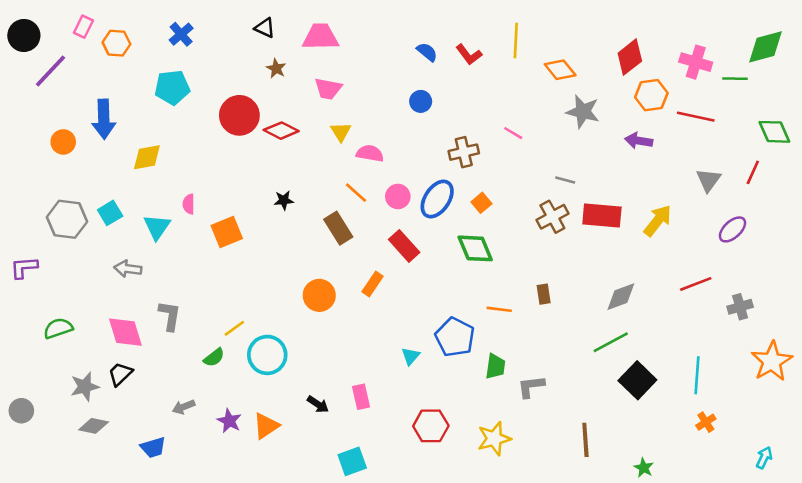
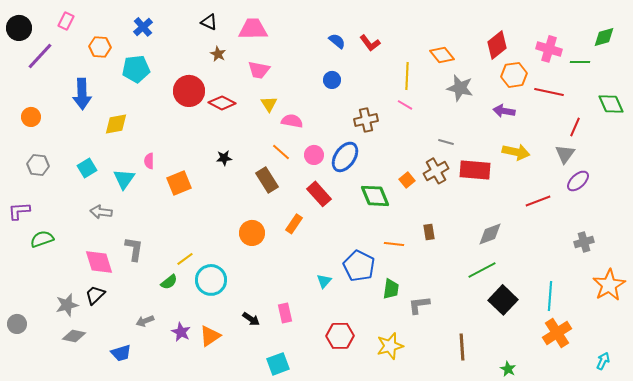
yellow line: (516, 41) -> (407, 76), moved
orange hexagon: (116, 43) -> (100, 47), moved
green diamond: (765, 47) -> (604, 37), size x0.7
orange circle: (63, 142) -> (31, 117), moved
red line: (753, 172) -> (575, 127), moved
gray triangle: (708, 180) -> (565, 154), moved
orange square: (481, 203) -> (407, 180), moved
gray hexagon: (67, 219) -> (38, 165), moved, size x0.7
yellow arrow: (658, 221) -> (516, 152), moved, turned 64
red line: (696, 284) -> (538, 201), moved
green semicircle: (58, 328) -> (42, 239), moved
orange cross: (706, 422) -> (557, 333), size x1.8

